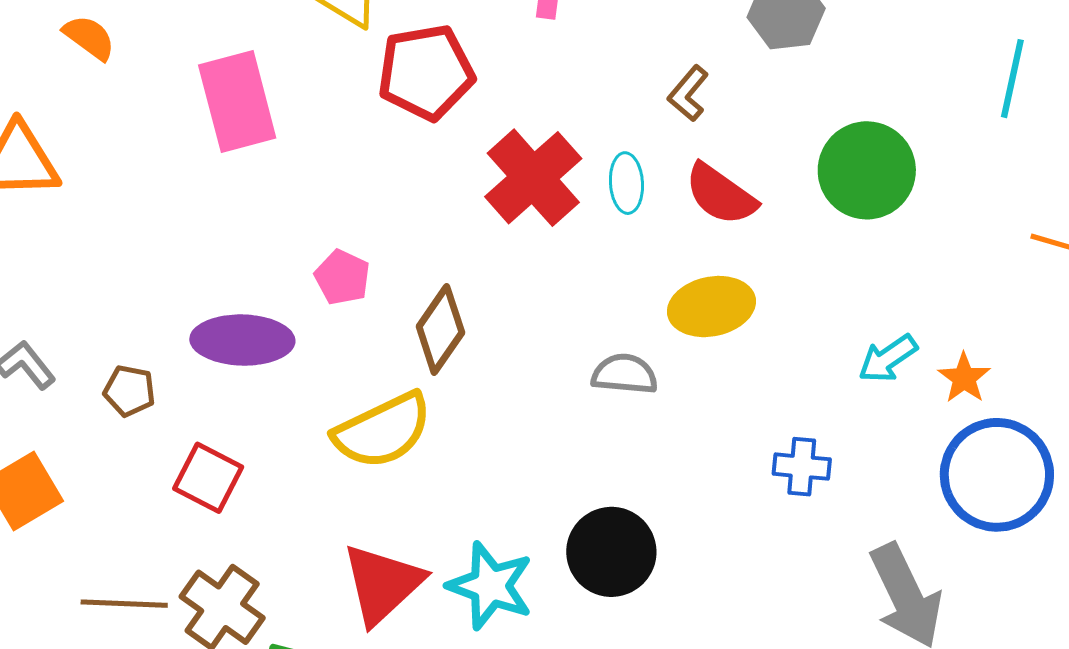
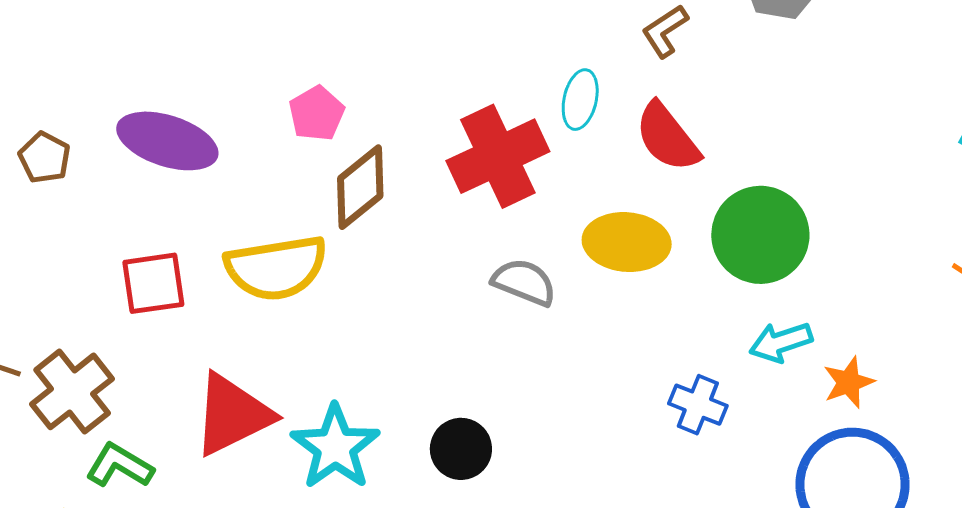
green circle: (867, 170) -> (760, 235), moved
red cross: (533, 178) -> (498, 156), moved
pink pentagon: (342, 277) -> (317, 113), moved
blue cross: (802, 467) -> (698, 405), moved
red square: (208, 478) -> (153, 283), moved, turned 38
black circle: (611, 552) -> (461, 449), size x0.7

